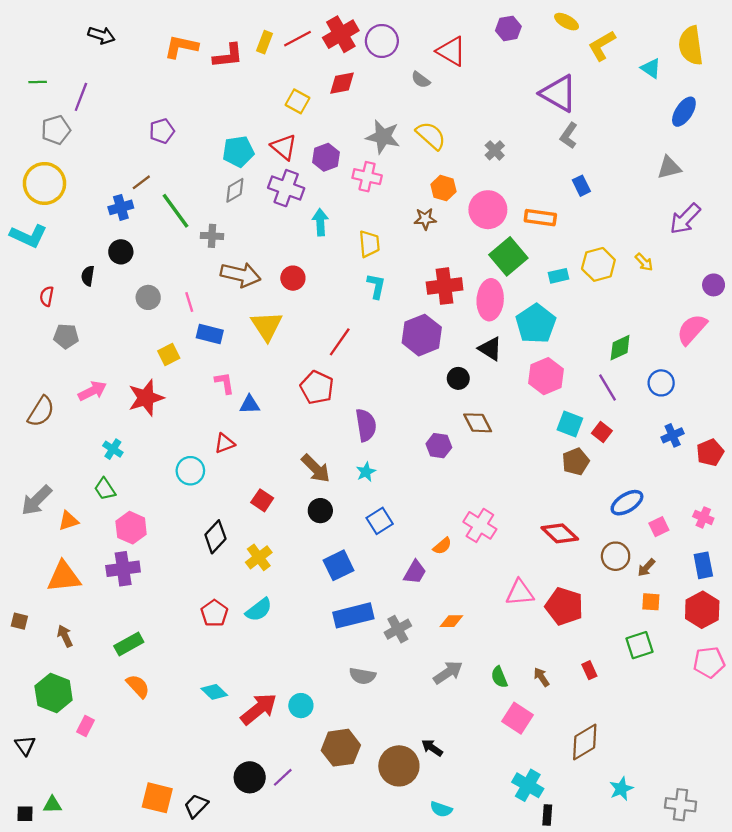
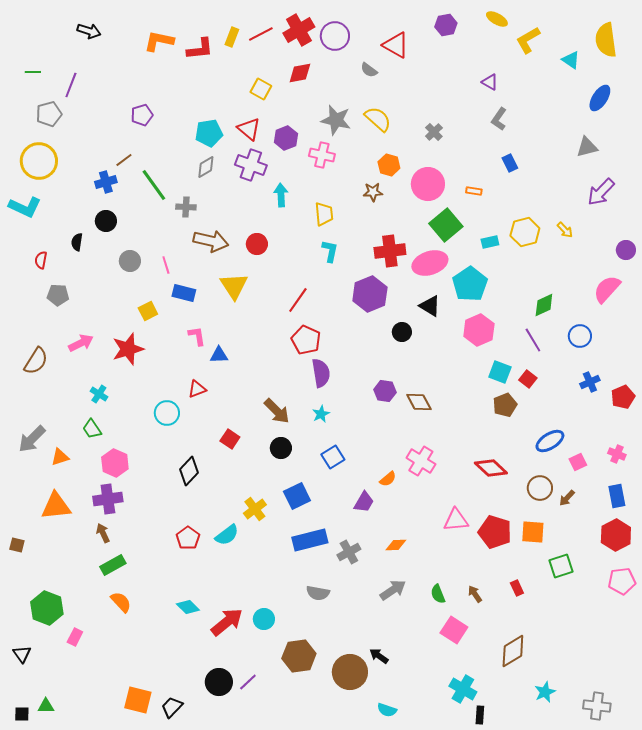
purple triangle: (559, 93) -> (490, 82), size x0.5
orange rectangle: (540, 218) -> (474, 191), size x0.6
pink ellipse: (490, 300) -> (430, 263), turned 68
red pentagon: (317, 388) -> (306, 340), moved
brown diamond: (478, 423) -> (419, 402), moved
yellow cross: (259, 557) -> (255, 509), moved
orange square: (651, 602) -> (533, 532), moved, size x1.4
brown arrow: (65, 636) -> (103, 533), moved

